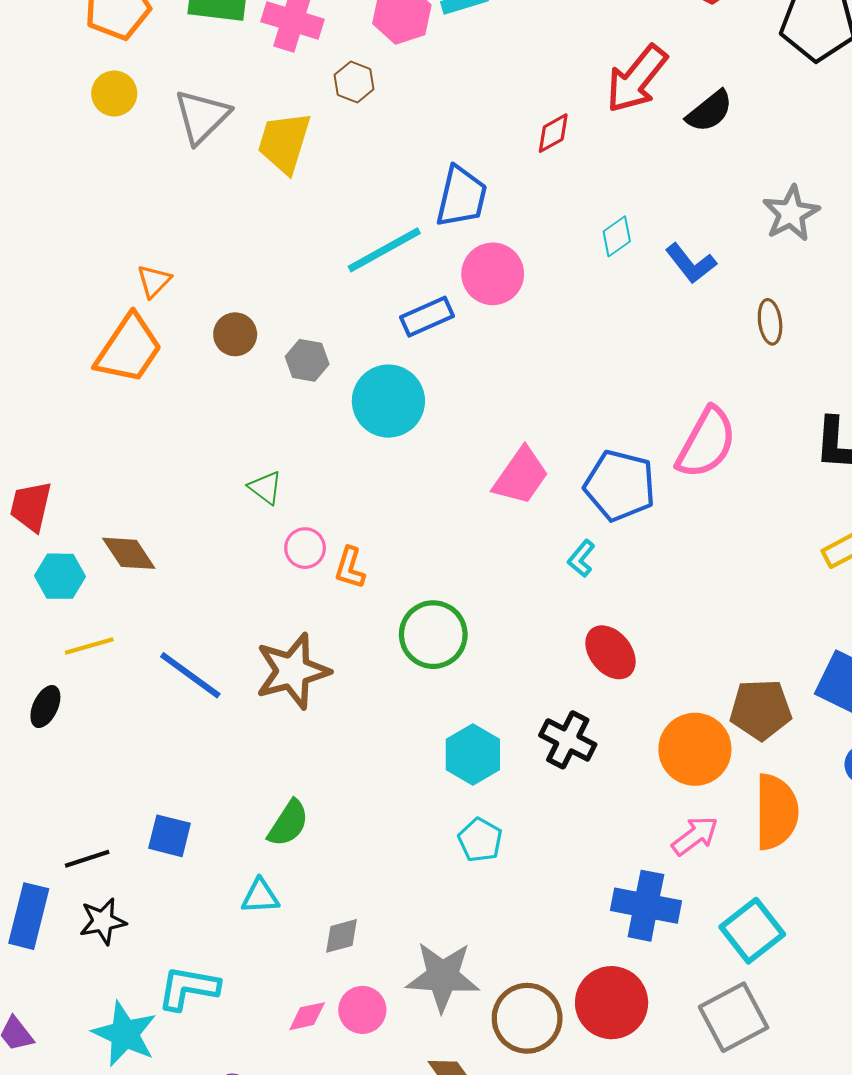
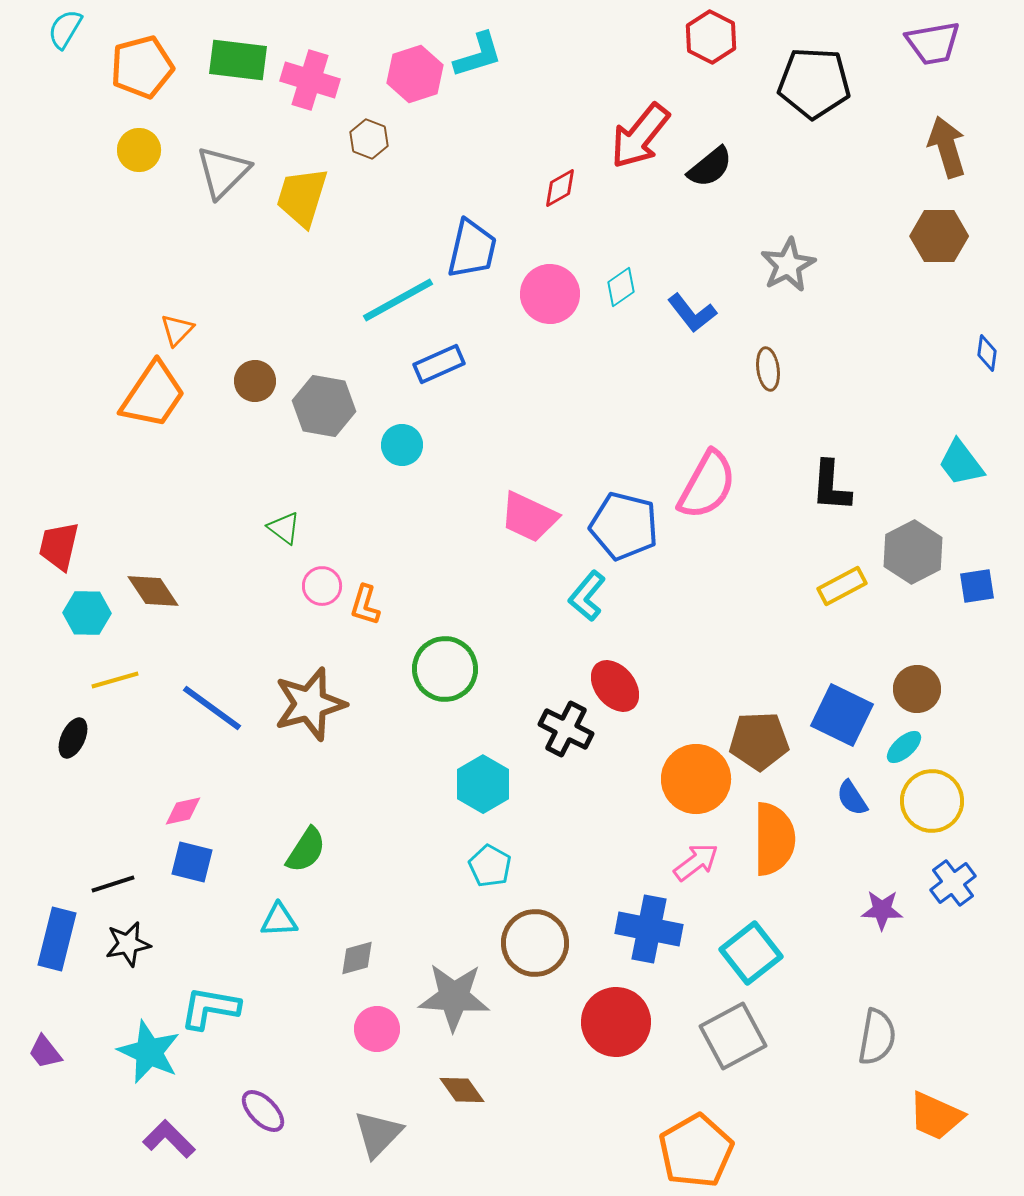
pink circle: (493, 274) -> (550, 294), moved
gray hexagon: (307, 360) -> (324, 406), size x1.5
cyan circle: (388, 401) -> (402, 445), size x0.6
pink trapezoid: (521, 476) -> (529, 517), turned 80
cyan L-shape: (581, 558) -> (587, 596), size x1.4
black cross: (568, 740) -> (566, 729), moved
pink diamond: (307, 1016) -> (183, 811), moved
brown circle: (527, 1018) -> (535, 943), moved

